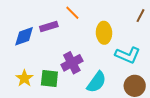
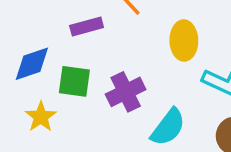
blue diamond: (24, 36) -> (32, 64), moved
green square: (49, 78) -> (74, 81), moved

